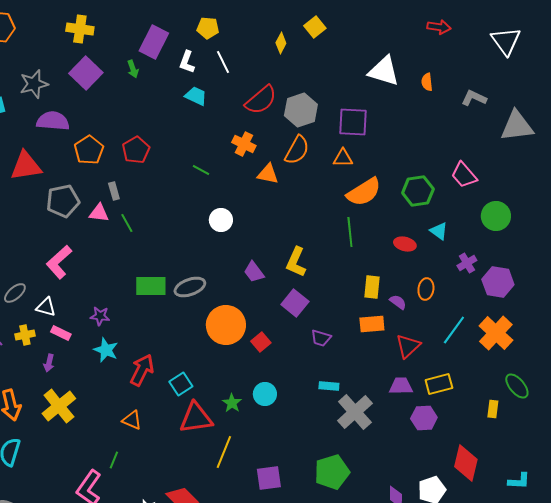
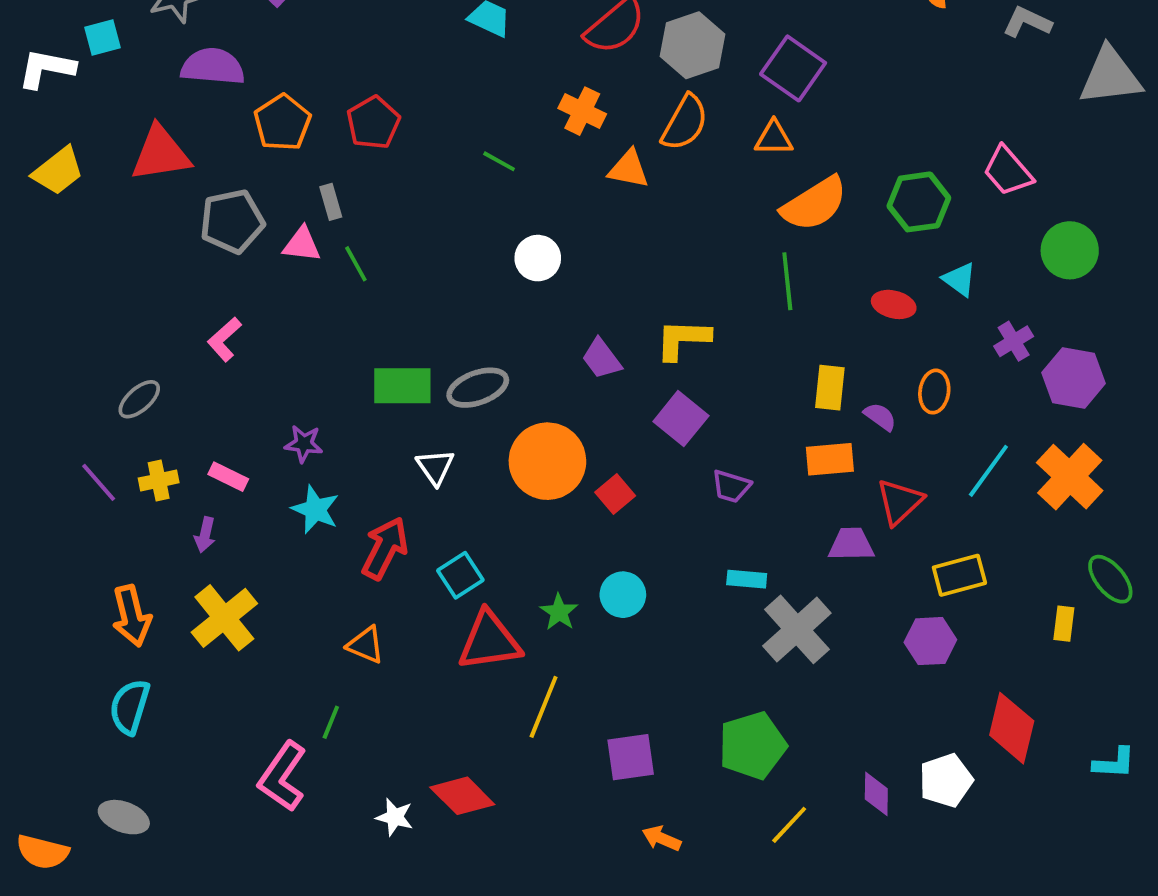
purple square: (353, 122) -> (793, 68), turned 32
pink L-shape: (59, 262) -> (224, 339), size x0.7
yellow L-shape: (296, 262) -> (683, 339), turned 68
white triangle: (46, 307) -> (435, 467), moved, turned 40
purple trapezoid: (401, 386) -> (851, 544), moved

